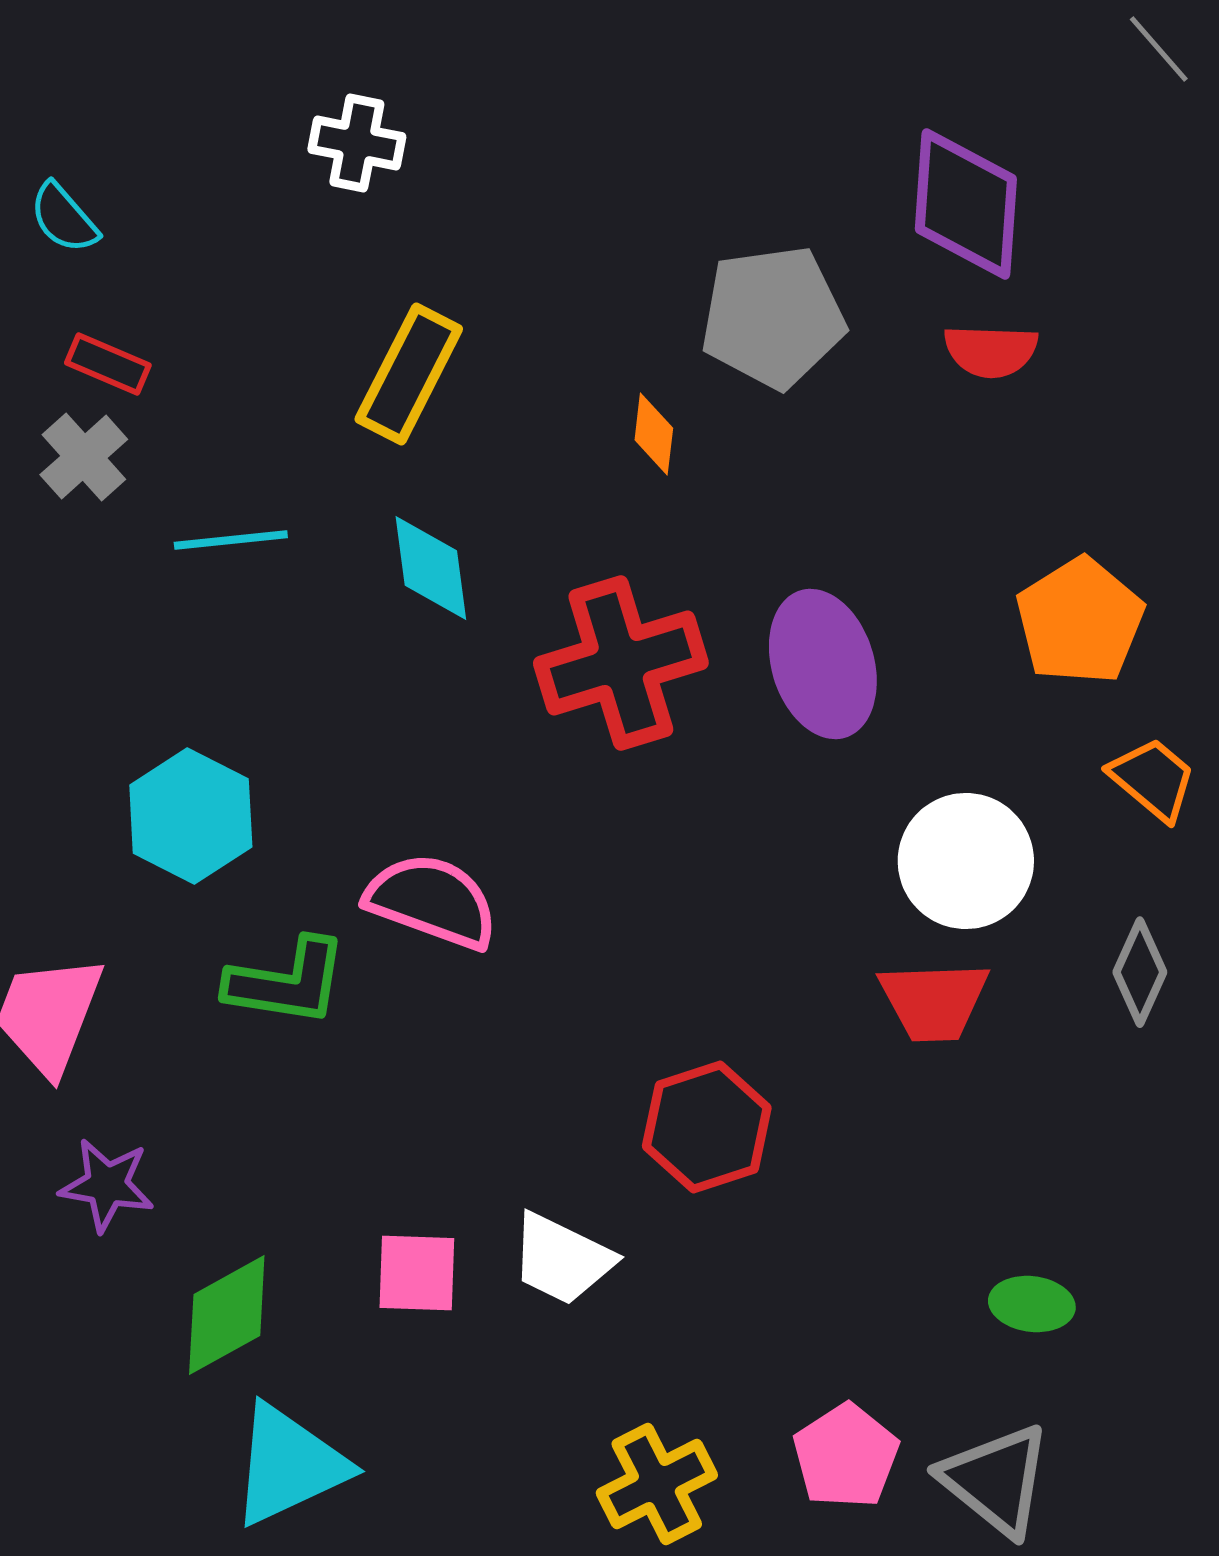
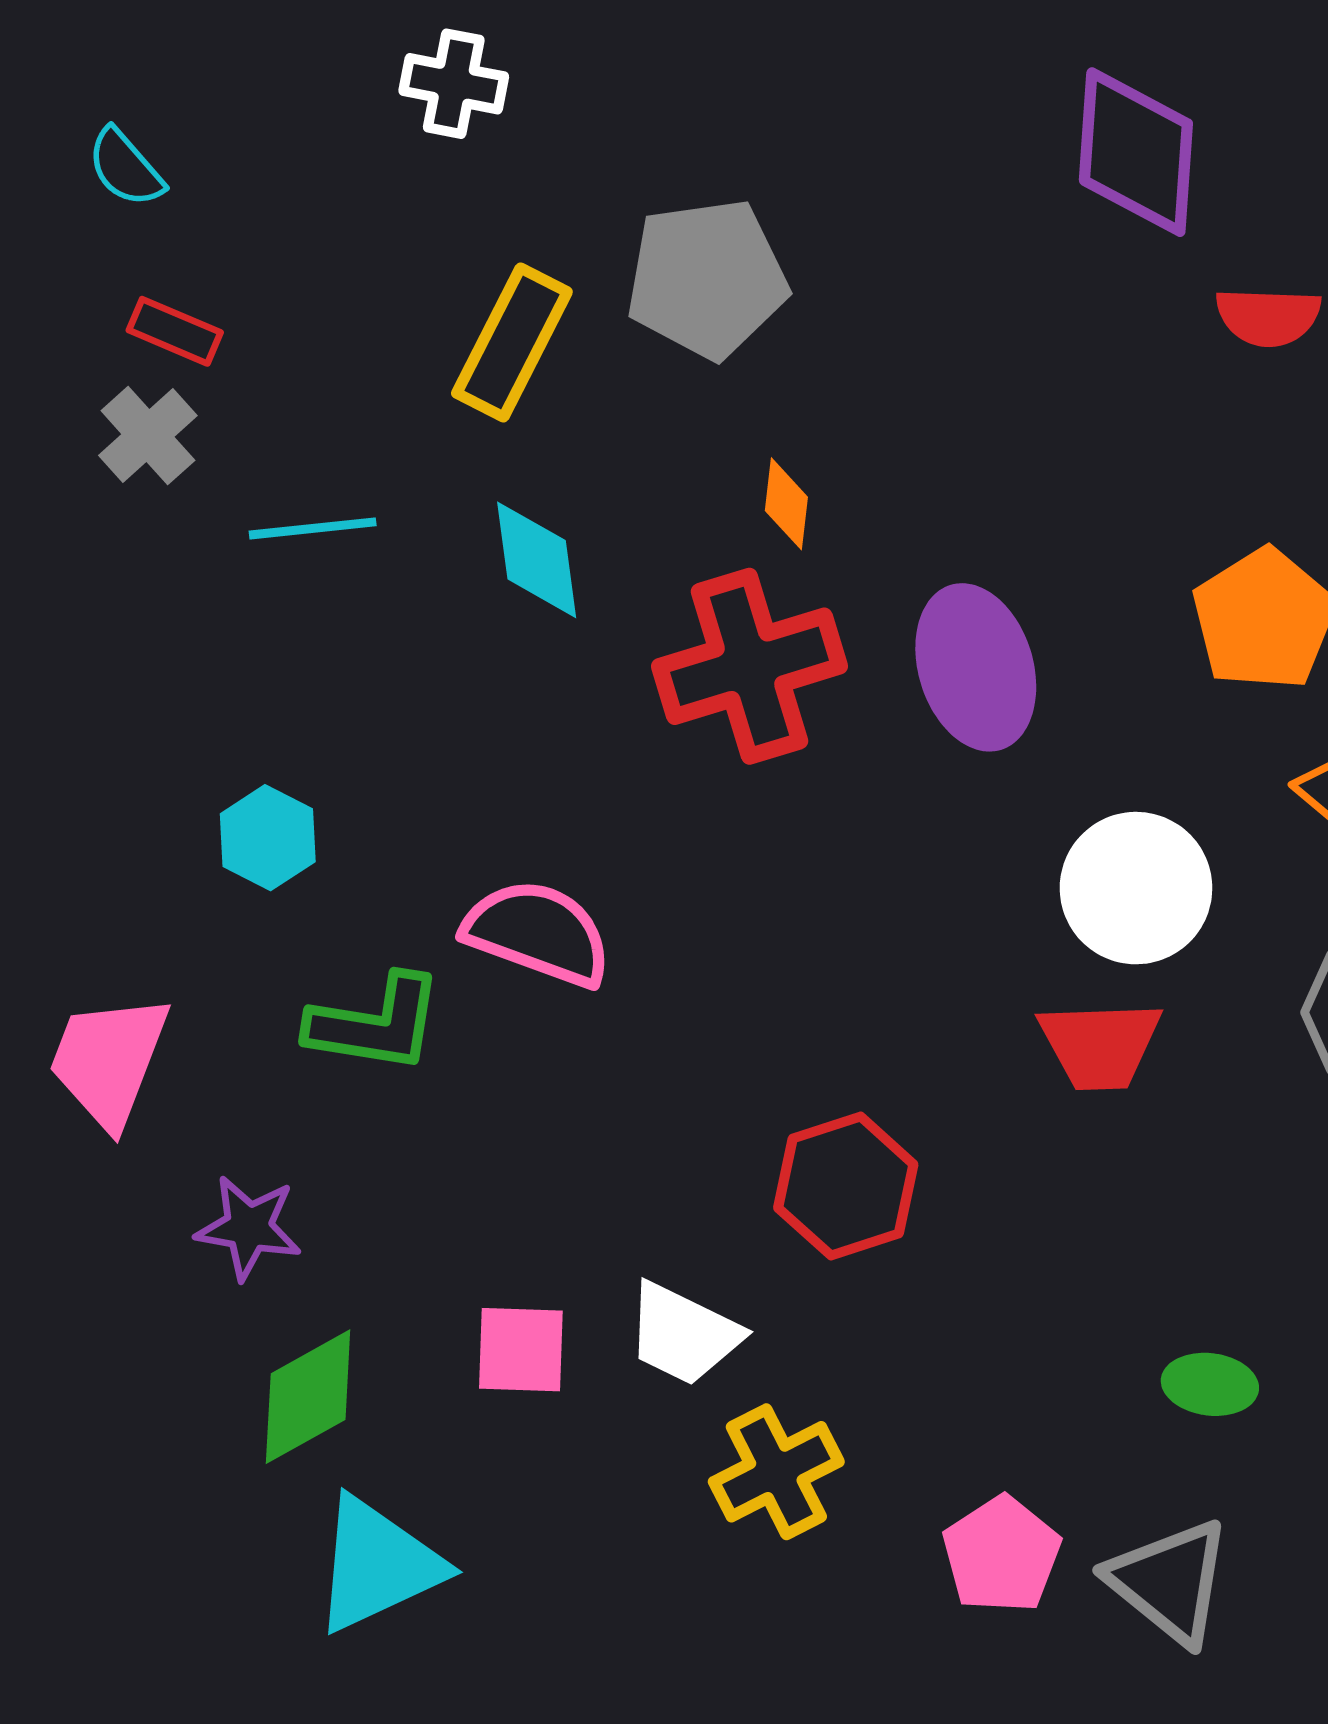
gray pentagon: (773, 317) -> (707, 279), moved
red semicircle: (991, 351) -> (1268, 317), moved
orange diamond: (654, 434) -> (786, 504), moved
cyan hexagon: (191, 816) -> (268, 838), size x0.7
purple star: (107, 1185) -> (249, 1228), moved
yellow cross: (657, 1484) -> (776, 1472), moved

